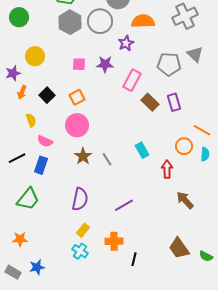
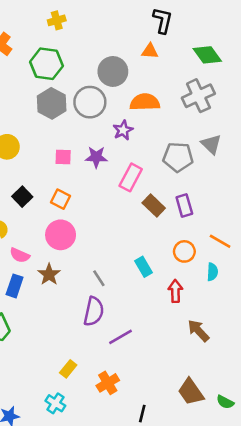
orange square: (77, 97) -> (61, 199), turned -35
orange circle: (184, 146) -> (184, 251), moved
cyan semicircle: (205, 154) -> (212, 272), moved
brown star: (83, 156) -> (49, 274), moved
purple semicircle: (80, 199) -> (94, 311), moved
orange cross: (114, 241) -> (108, 383), turned -30
cyan cross: (80, 251) -> (55, 403), moved
black line: (134, 259) -> (142, 414), moved

